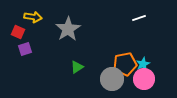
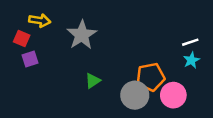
white line: (139, 18) -> (190, 42), moved
cyan star: (143, 64) -> (191, 60), moved

